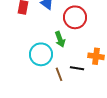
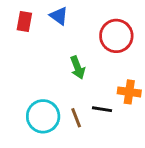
red circle: (75, 17) -> (116, 36), moved
cyan circle: (41, 54) -> (43, 116), moved

